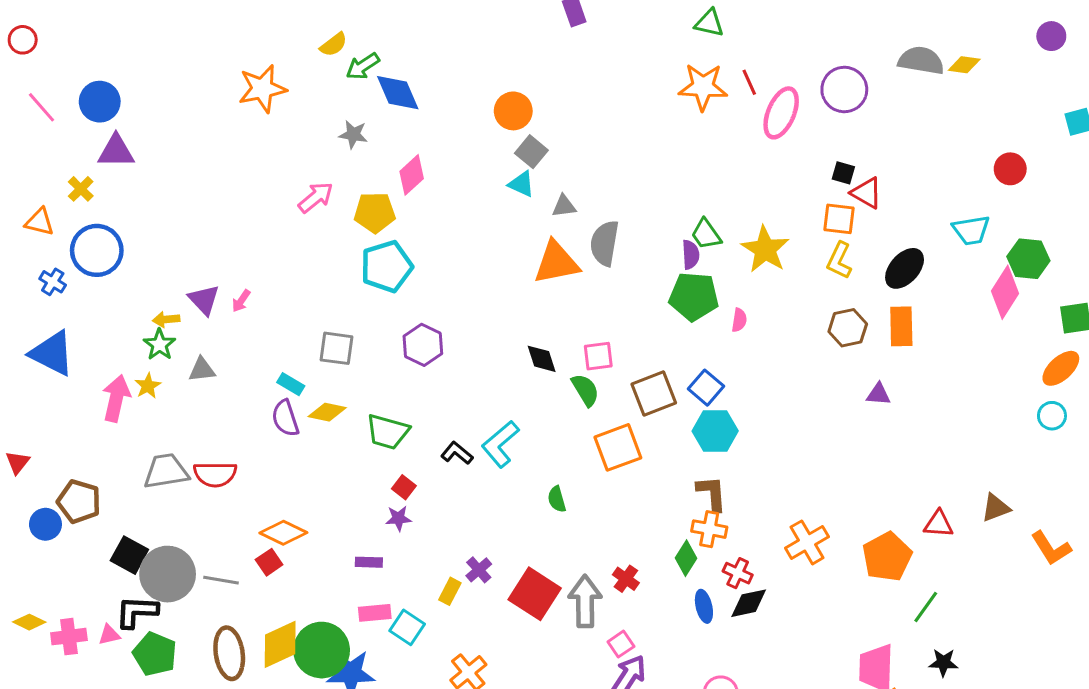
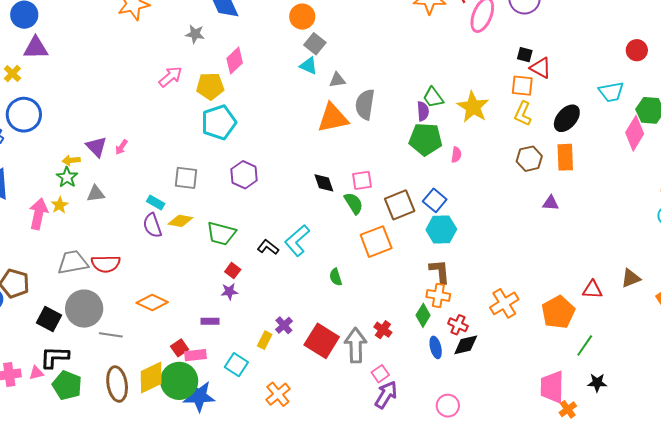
red square: (269, 562) -> (180, 348), moved
gray circle: (168, 574) -> (84, 309), moved
pink rectangle: (375, 613) -> (195, 355), moved

